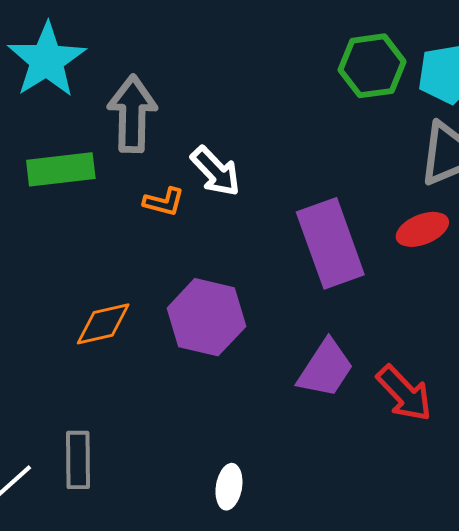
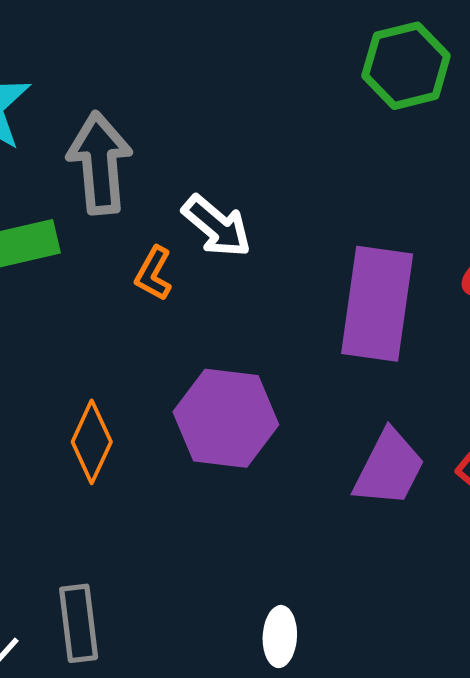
orange L-shape: (164, 202) -> (154, 274), turned 111
purple rectangle: (330, 243) -> (377, 304), turned 34
orange diamond: (103, 324) -> (92, 442), turned -46

